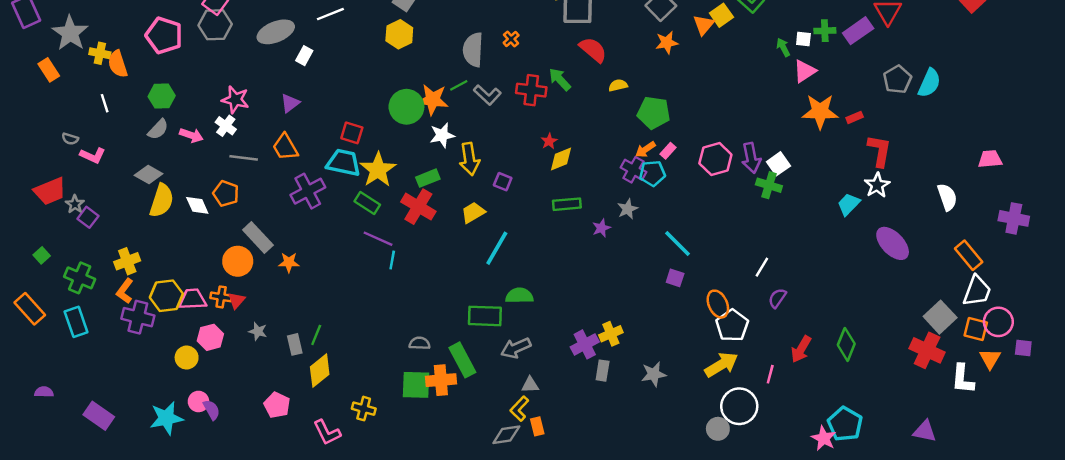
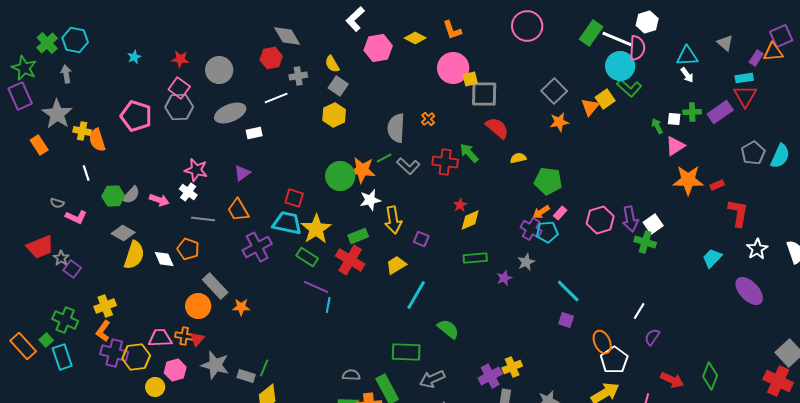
white rectangle: (304, 56) -> (254, 133), turned 49
green hexagon: (162, 96) -> (113, 196), moved
white star: (877, 185) -> (757, 249), moved
green square: (42, 255) -> (46, 340), moved
yellow hexagon: (166, 296) -> (136, 357), moved
green semicircle: (519, 296) -> (448, 329), moved, turned 40
gray star: (258, 331) -> (215, 365), size x1.8
gray rectangle: (295, 344) -> (246, 376), turned -60
red arrow: (801, 349) -> (672, 380), turned -95

